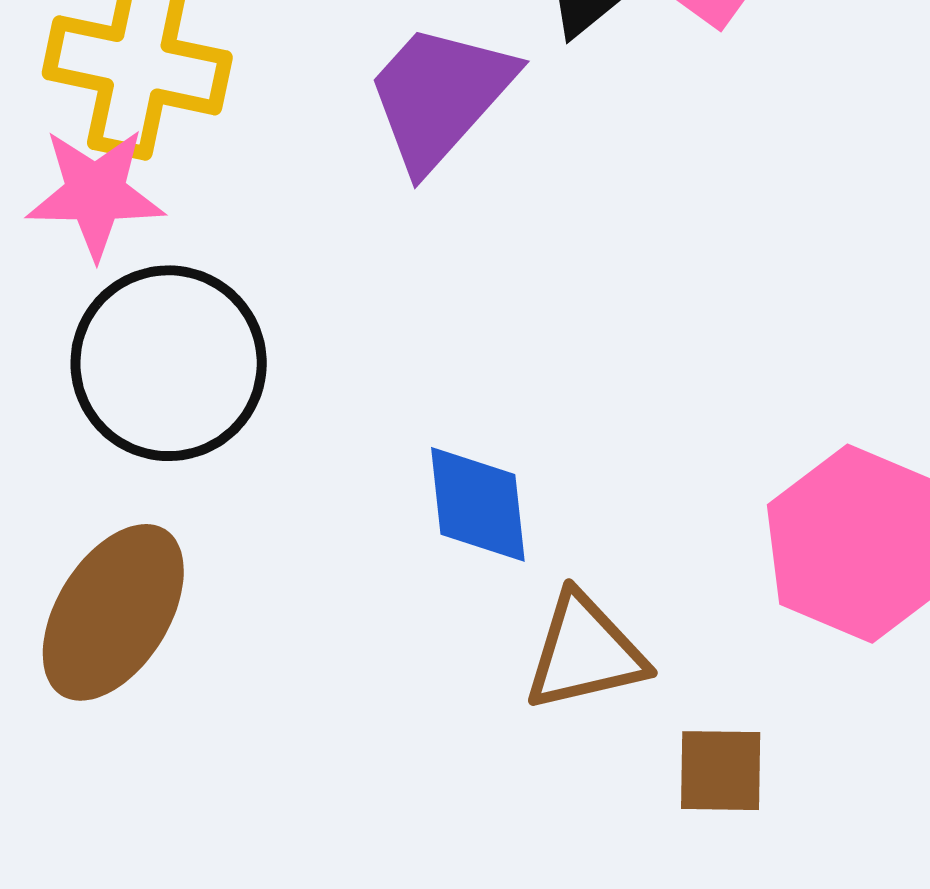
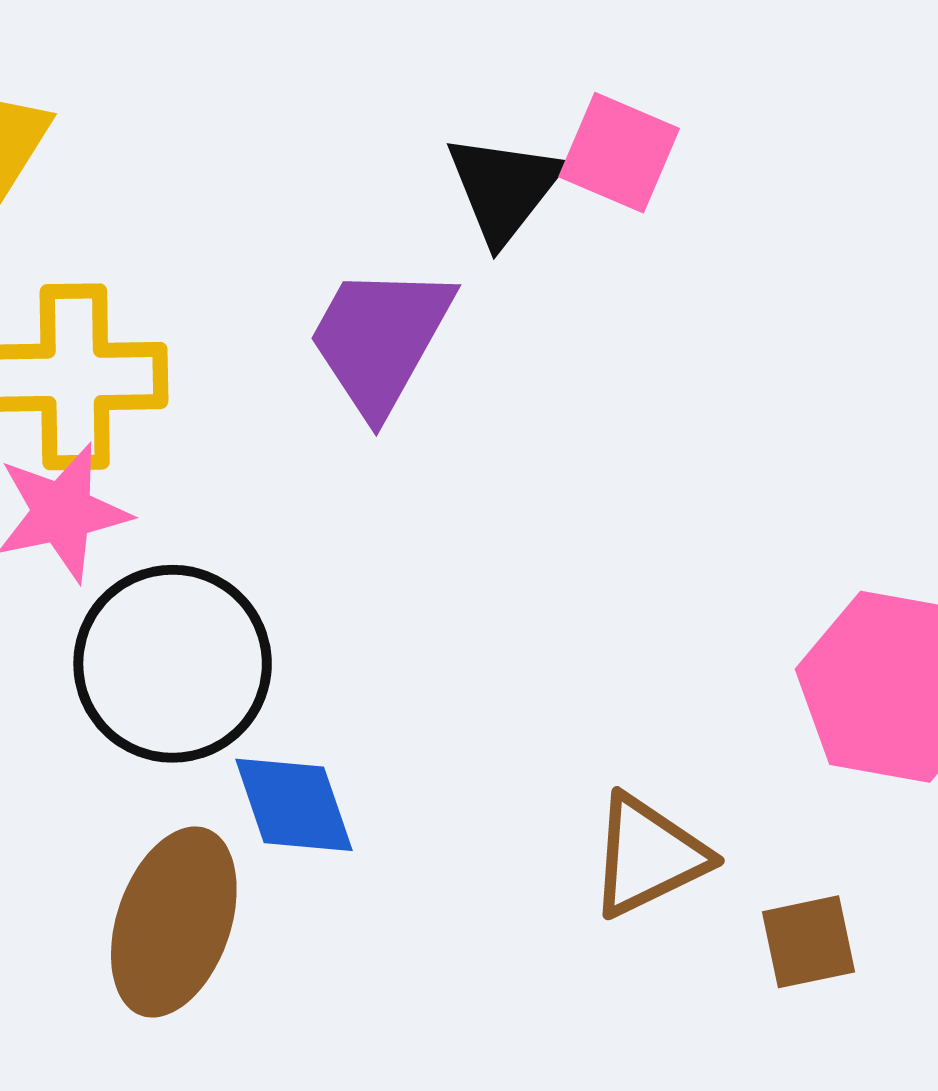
blue diamond: (478, 504) -> (294, 805), moved

